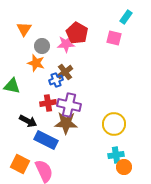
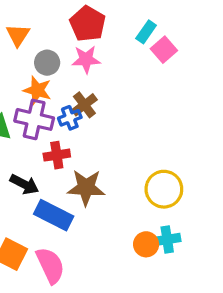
cyan rectangle: (126, 17) -> (146, 32), moved
red pentagon: (77, 33) -> (88, 24), moved
pink square: (114, 38) -> (164, 50), turned 35
purple cross: (69, 105) -> (34, 119), moved
orange circle: (124, 167) -> (146, 244), moved

